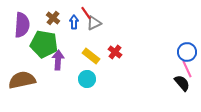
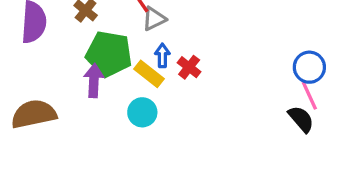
blue arrow: (74, 22) -> (162, 56), moved
green pentagon: (44, 44) -> (109, 54), moved

